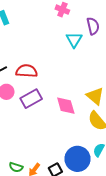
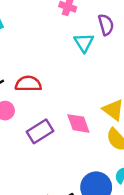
purple rectangle: (31, 99) -> (40, 131), moved

